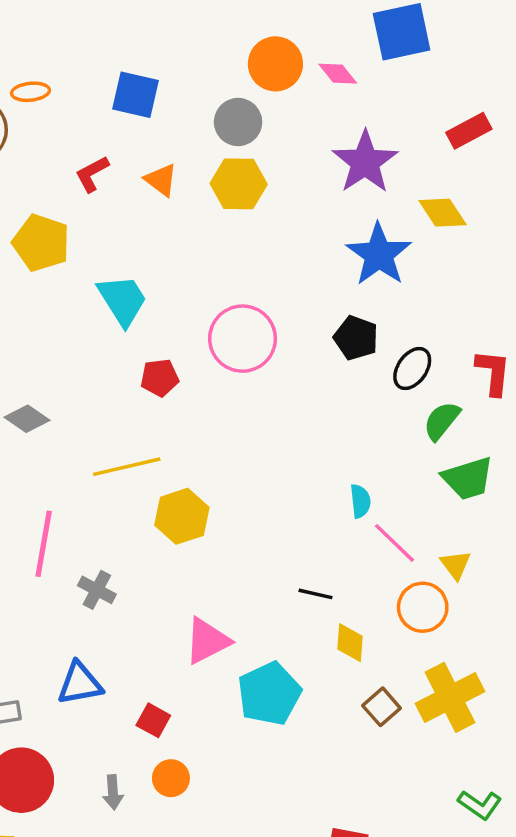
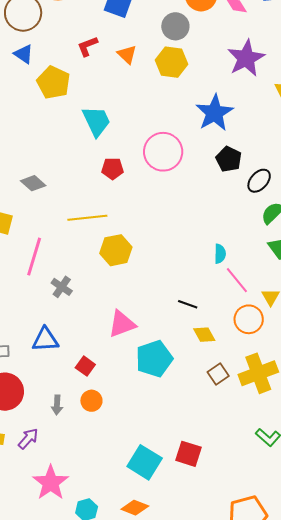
blue star: (379, 254) -> (214, 113), moved
yellow diamond: (350, 643) -> (204, 335), turned -40

